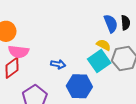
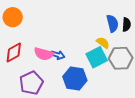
pink semicircle: (19, 52) -> (44, 54), moved

